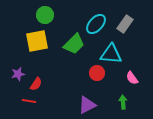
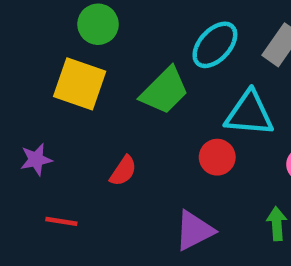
yellow square: (37, 41) -> (80, 84), turned 30
red semicircle: (36, 84) -> (123, 171), moved

